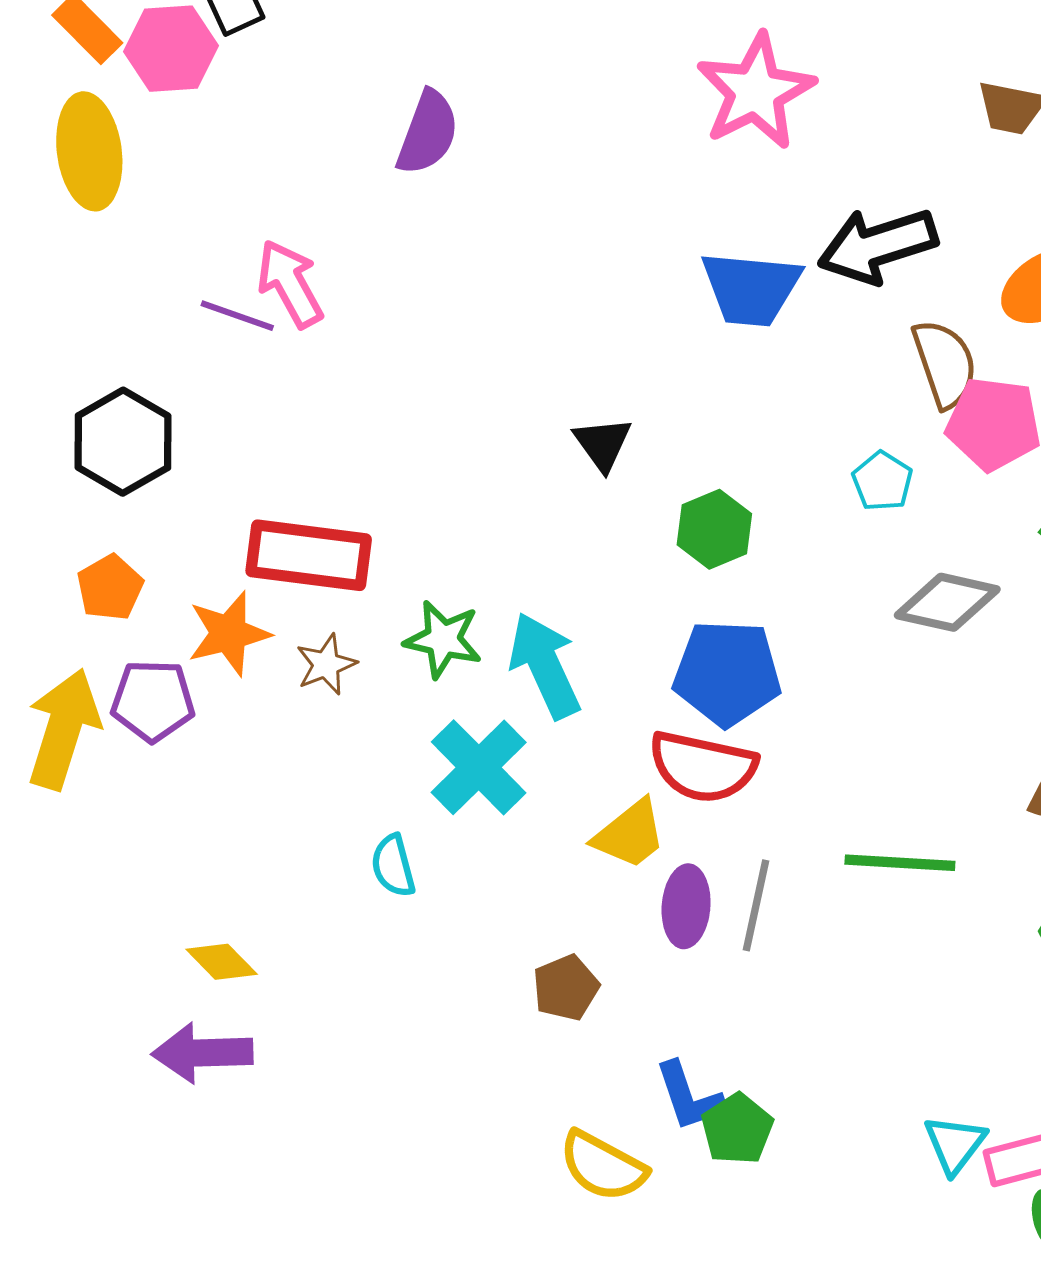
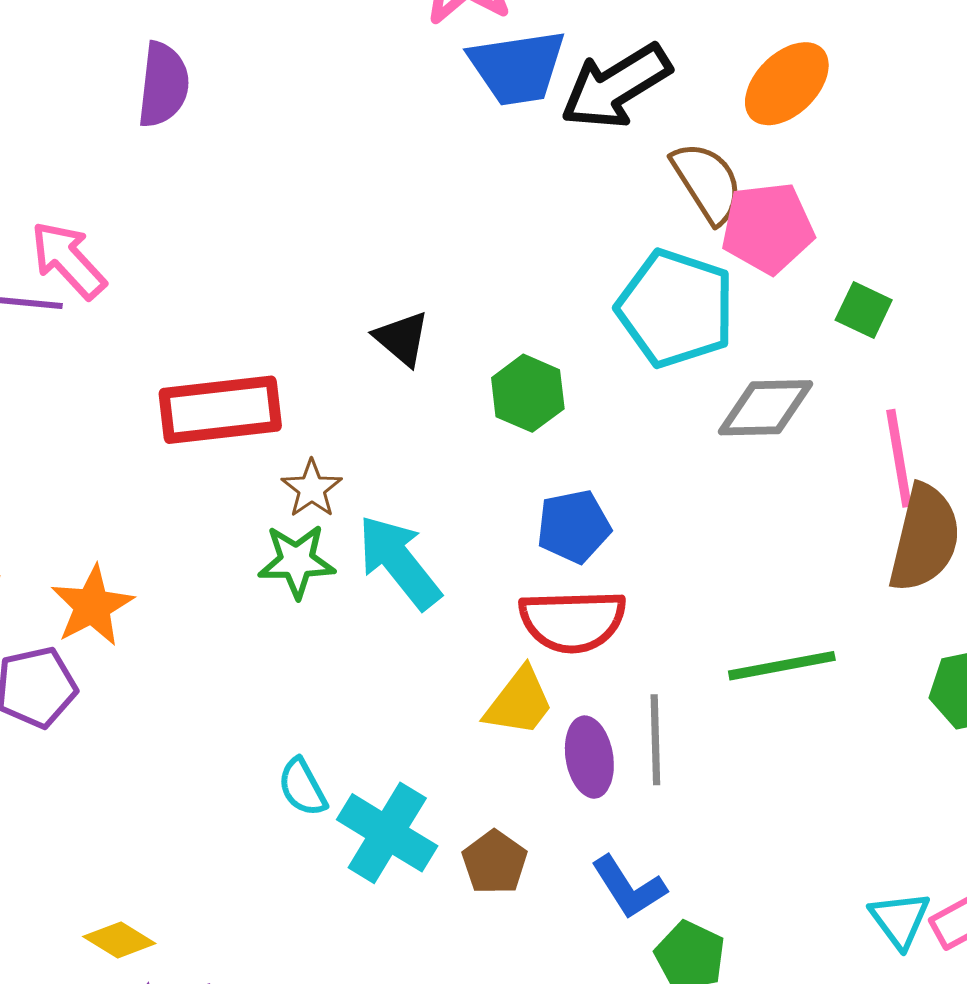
blue trapezoid: (751, 288) -> (517, 67), moved
cyan pentagon: (882, 481) -> (676, 308), size x2.0
red rectangle: (309, 555) -> (220, 410), moved
brown star: (326, 664) -> (312, 489), moved
blue pentagon: (727, 673) -> (574, 526), size x0.7
cyan cross: (479, 767) -> (387, 833), moved
yellow diamond: (222, 962) -> (119, 940), moved
blue L-shape: (689, 1097) -> (629, 887), moved

